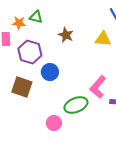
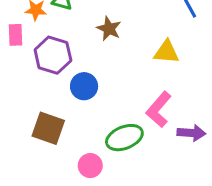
yellow triangle: (103, 39) -> (166, 52), moved
brown square: (22, 87) -> (48, 128), moved

